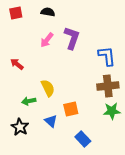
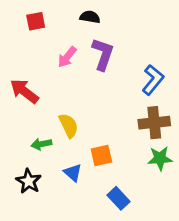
black semicircle: (48, 12) -> (90, 17), moved
red square: (16, 13) -> (36, 21), moved
blue L-shape: (107, 56) -> (153, 80), turned 45
red arrow: (17, 64) -> (24, 91), size x1.5

